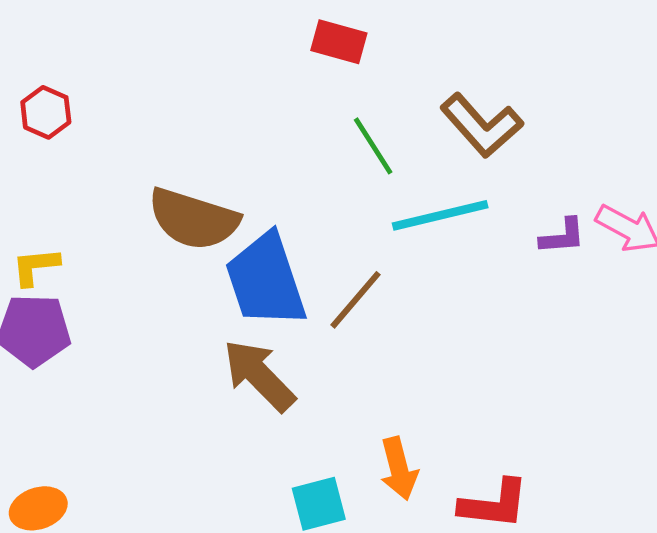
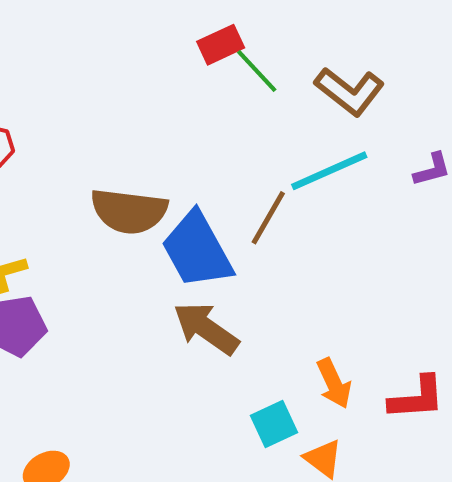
red rectangle: (339, 42) -> (221, 45), turned -30
green line: (373, 146) -> (257, 71), moved
brown line: (355, 300) -> (268, 218), moved

